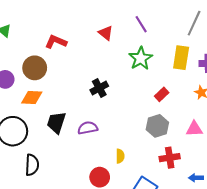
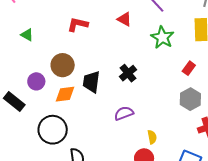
red L-shape: (56, 42) -> (78, 24), moved
black trapezoid: (56, 123) -> (91, 82), moved
yellow semicircle: (120, 156) -> (152, 137), moved

